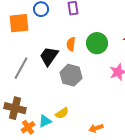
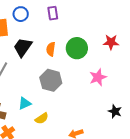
black trapezoid: (49, 56) -> (23, 47), moved
cyan triangle: (45, 121) -> (25, 103), moved

